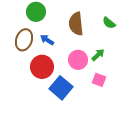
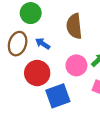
blue square: (61, 88) -> (58, 96), turned 30

